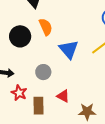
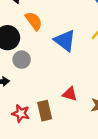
gray circle: (43, 72) -> (22, 60), moved
red star: (19, 93) -> (21, 113), moved

